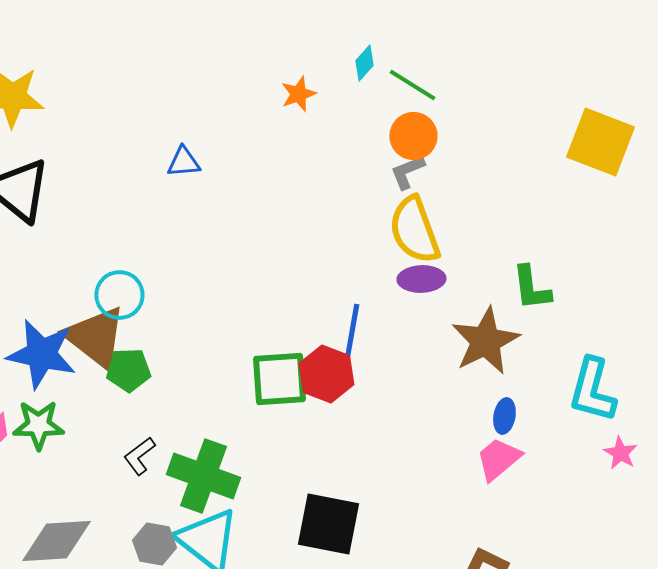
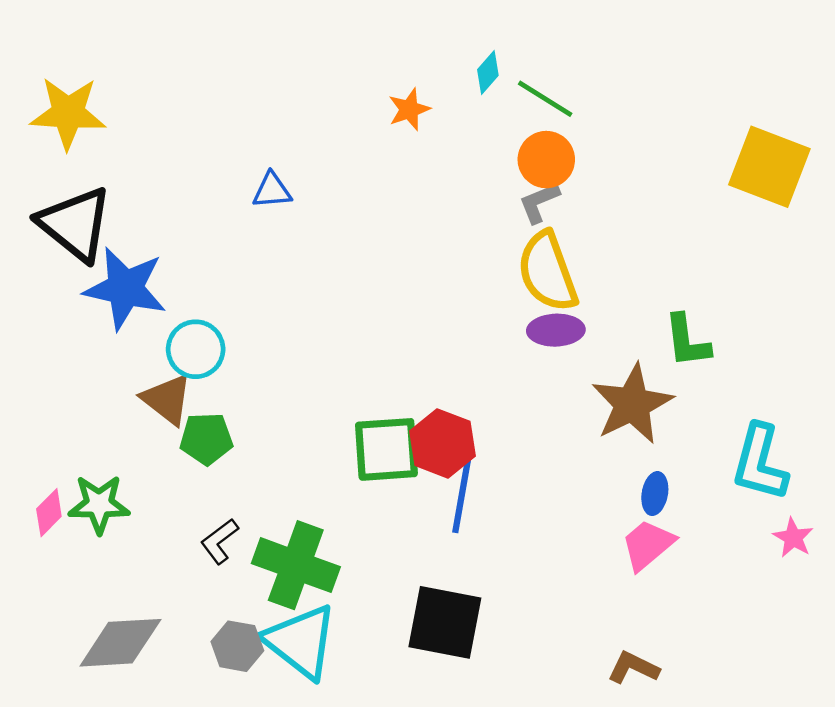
blue line: (351, 335) -> (462, 496), moved
brown triangle: (95, 337) -> (167, 399), size x0.7
blue star: (41, 354) -> (125, 288), moved

